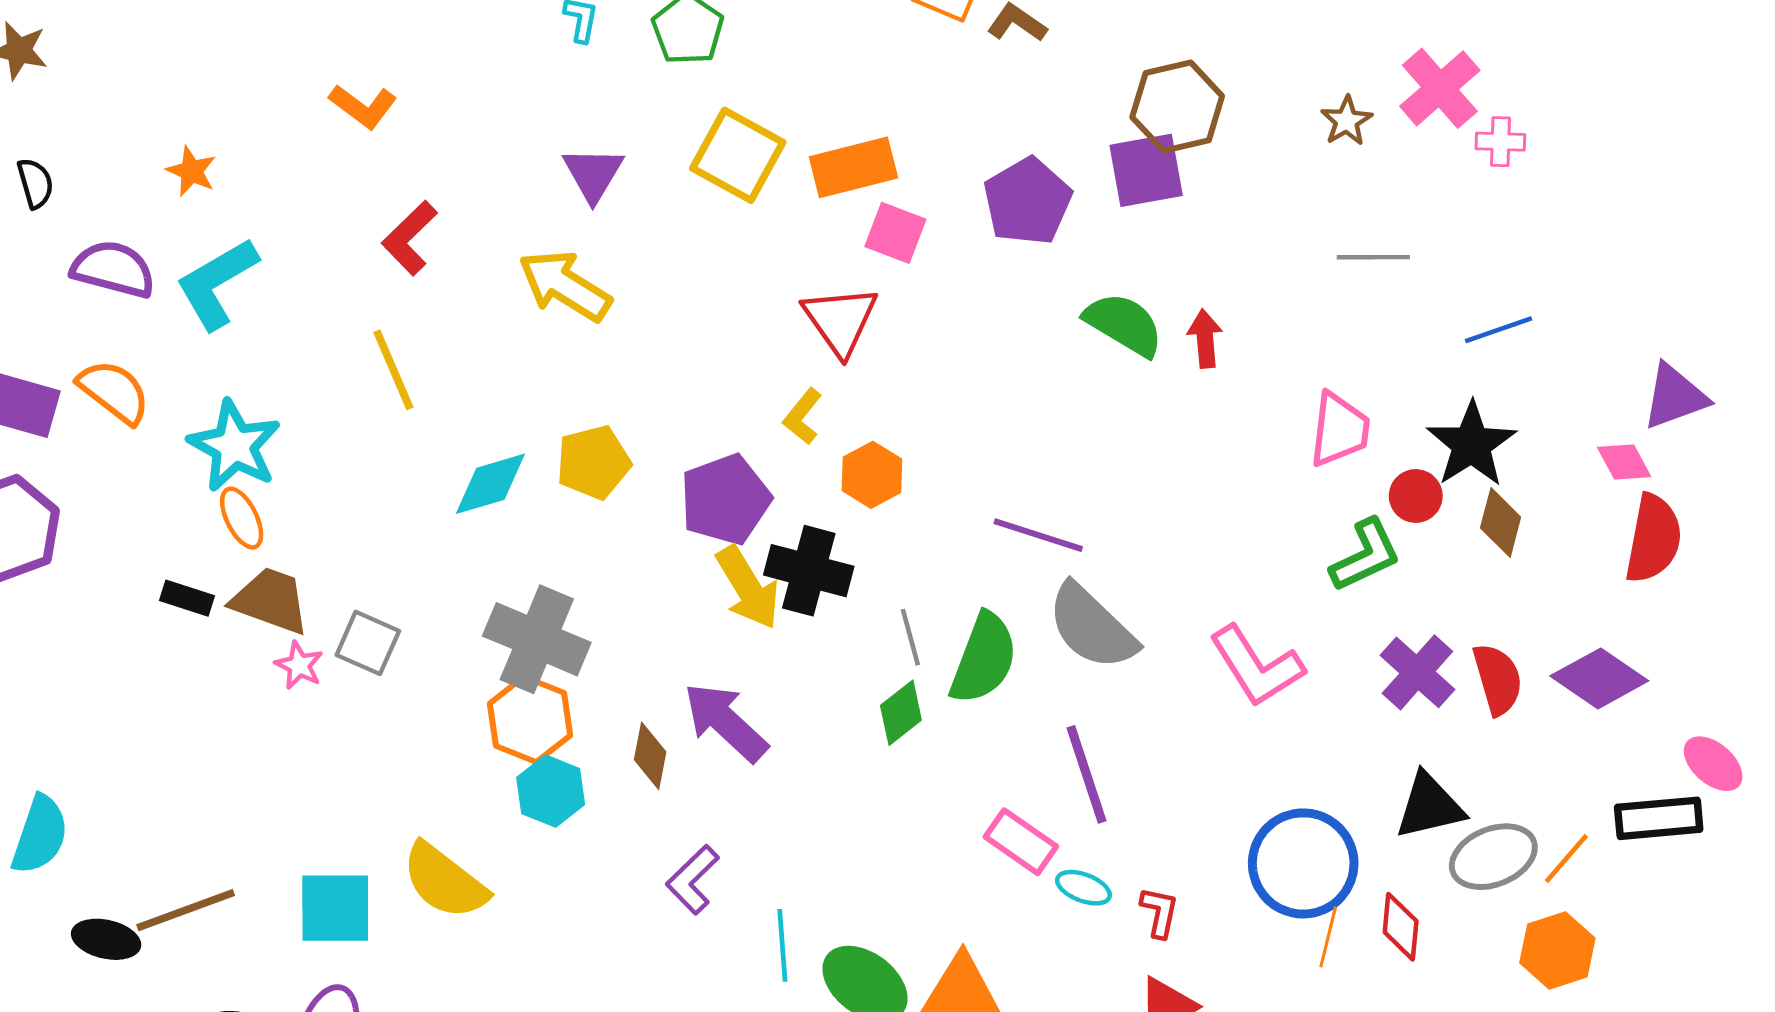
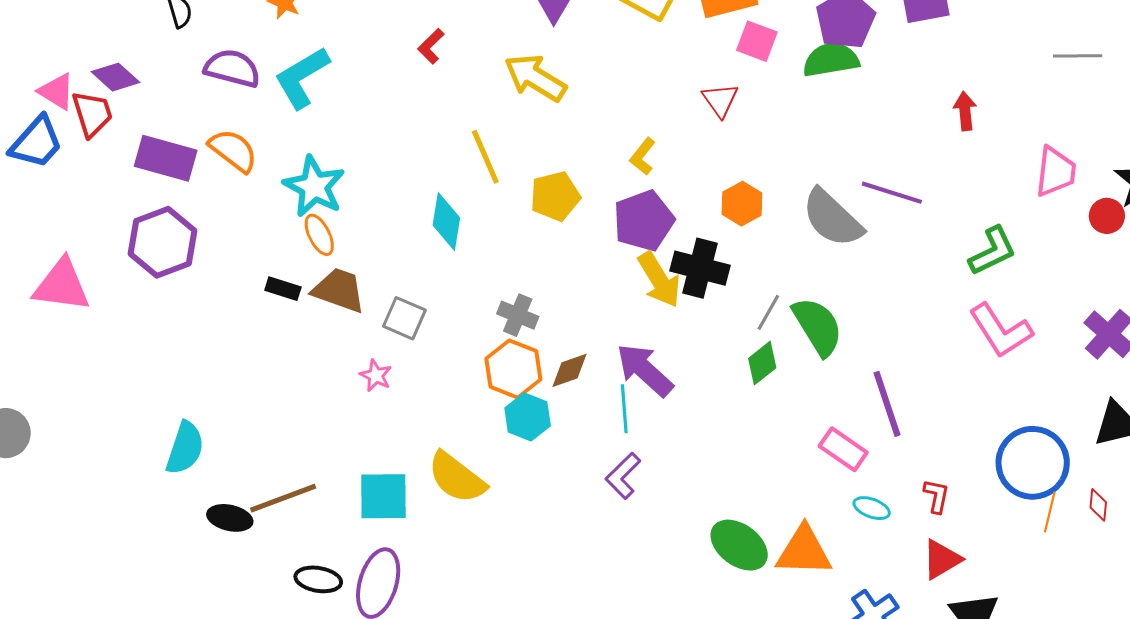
red L-shape: (410, 238) -> (431, 46), size x0.7
red triangle: (840, 320) -> (720, 100), size x0.7
green semicircle: (1124, 324) -> (831, 60), moved, turned -40
yellow line: (393, 370) -> (485, 157), moved
yellow L-shape: (803, 416) -> (643, 156), moved
cyan diamond: (490, 484) -> (446, 222), moved, turned -64
purple line: (1038, 535) -> (892, 193), moved
green L-shape: (1365, 555) -> (993, 251), moved
gray semicircle: (1092, 627) -> (832, 218), moved
gray line: (910, 637) -> (768, 312), turned 45
gray cross: (537, 639) -> (518, 315), size x0.6
green semicircle: (984, 658) -> (818, 326), turned -52
pink star: (299, 665) -> (376, 376), moved
brown diamond: (650, 756) -> (569, 370), moved, turned 60
cyan ellipse: (1083, 888) -> (872, 508), moved
red diamond: (1401, 927) -> (1098, 505), size x0.7
cyan line: (782, 945) -> (624, 409), moved

